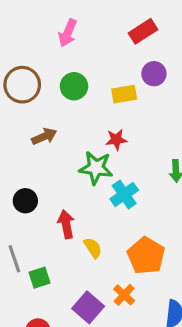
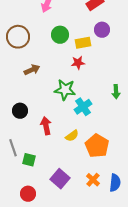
green circle: (74, 86) -> (60, 35), moved
red star: (116, 140) -> (78, 63), moved
yellow semicircle: (93, 248) -> (72, 136), moved, turned 88
green square: (39, 278) -> (29, 160), turned 32
orange cross: (124, 295) -> (93, 180), moved

